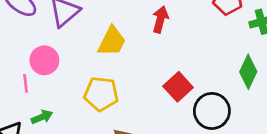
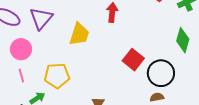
pink circle: (44, 60) -> (21, 49), moved
yellow pentagon: (101, 94) -> (57, 76), moved

